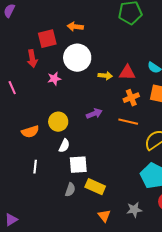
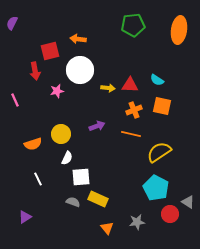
white line: (35, 167) -> (38, 179), turned -32
gray semicircle: (70, 190) -> (73, 202), turned -88
purple triangle: (11, 220) -> (25, 217), moved

